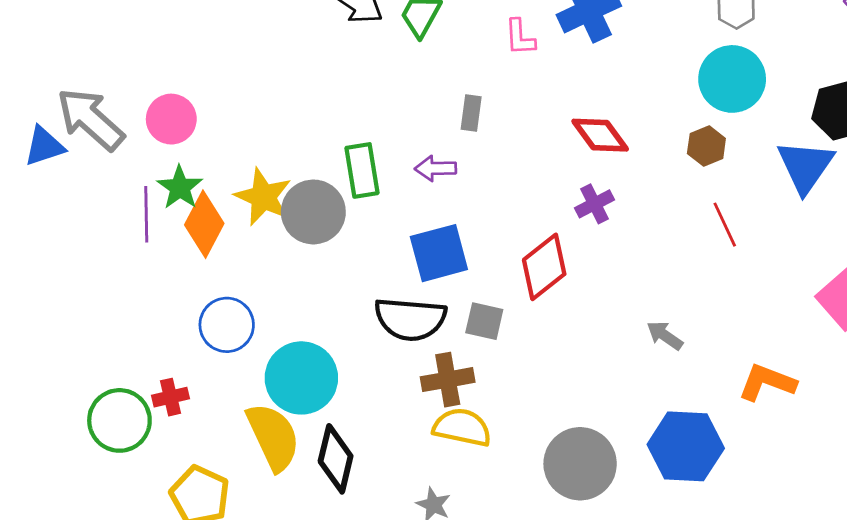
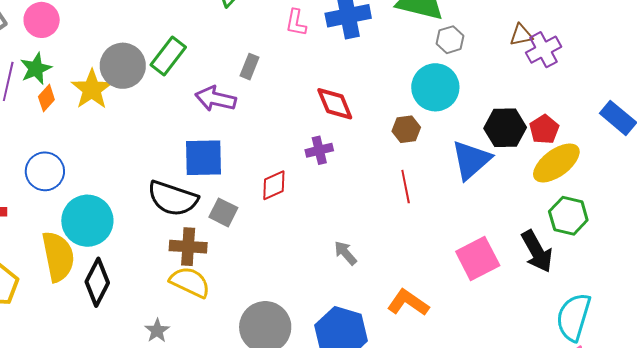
purple arrow: (436, 168) -> (216, 99), size x1.4
green rectangle: (362, 170) -> (168, 56), moved, turned 33
gray circle: (313, 212) -> (123, 66), moved
orange diamond: (204, 224) -> (46, 98), size x0.6
red diamond: (544, 267) -> (274, 185), size x0.7

